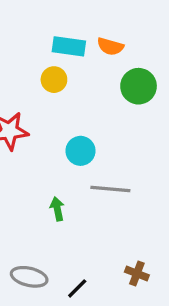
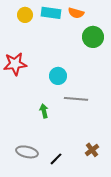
yellow circle: (54, 80) -> (25, 15), moved
brown cross: (137, 274) -> (92, 150), turned 32

